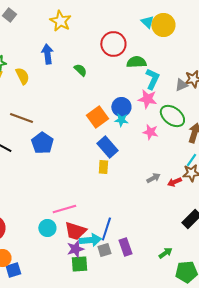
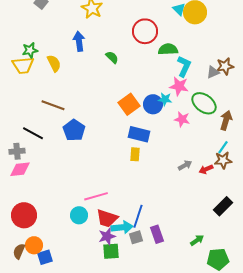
blue circle: (121, 107) -> (153, 104), moved
cyan star: (121, 120) -> (165, 99), moved
blue rectangle: (107, 147) -> (139, 134), turned -35

